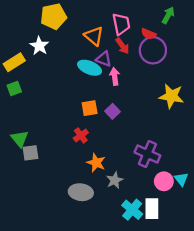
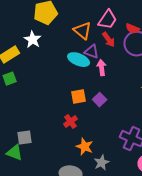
pink trapezoid: (121, 24) -> (108, 20), turned 45
green triangle: (20, 139) -> (15, 153), moved, turned -30

